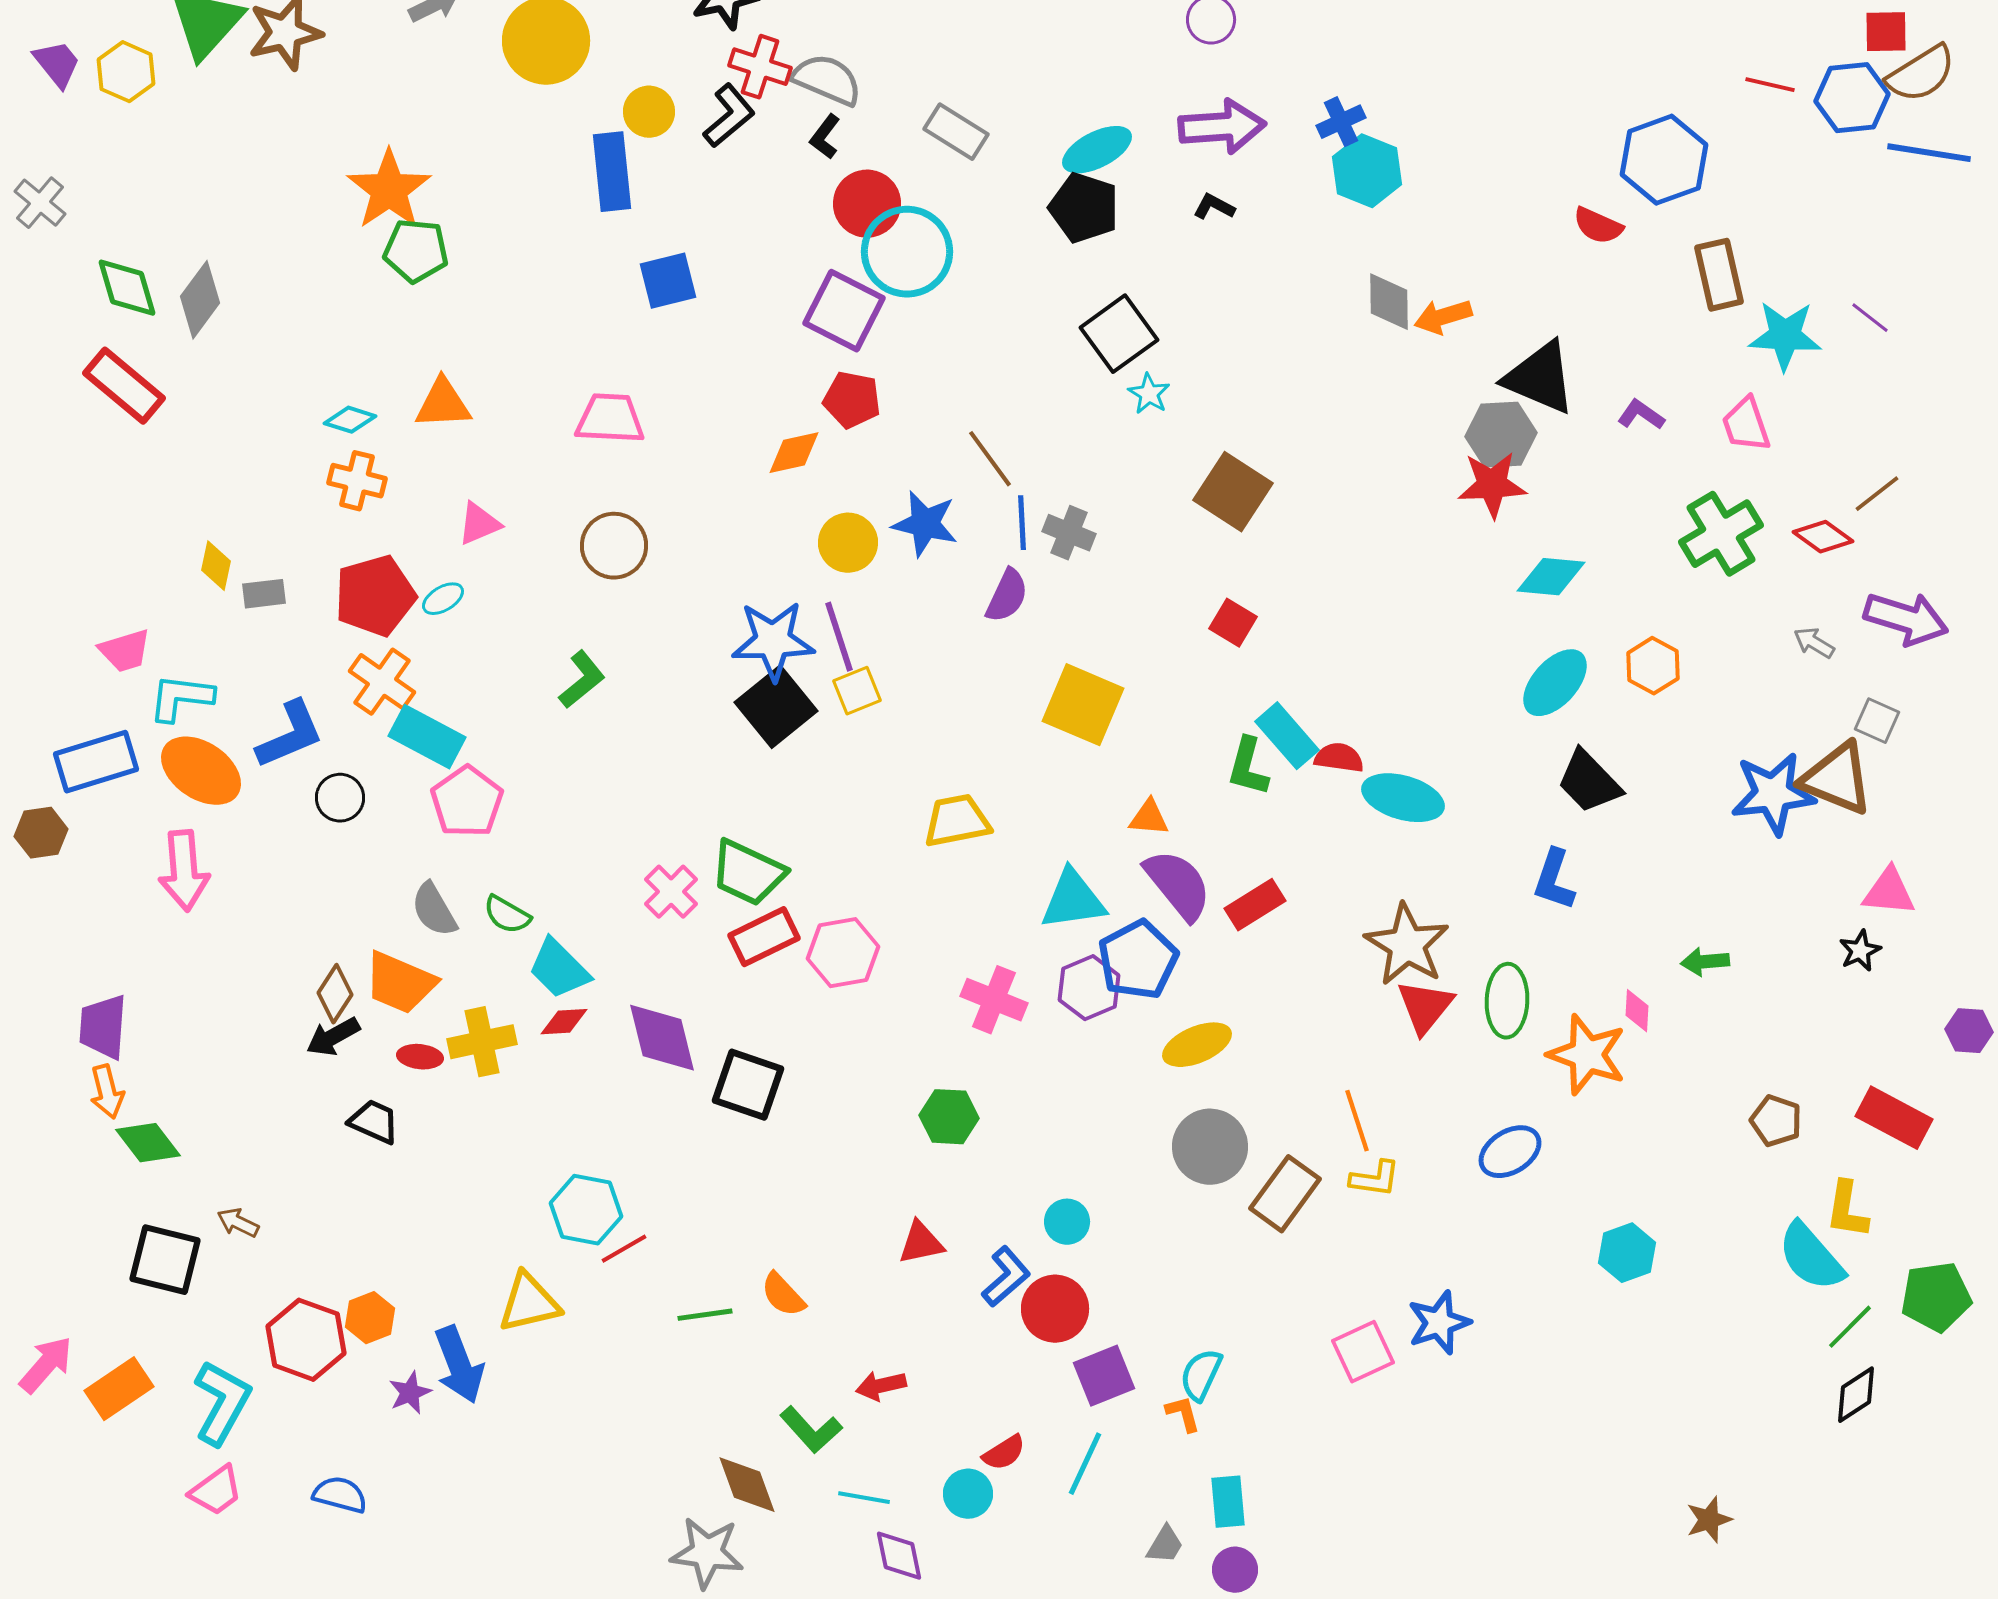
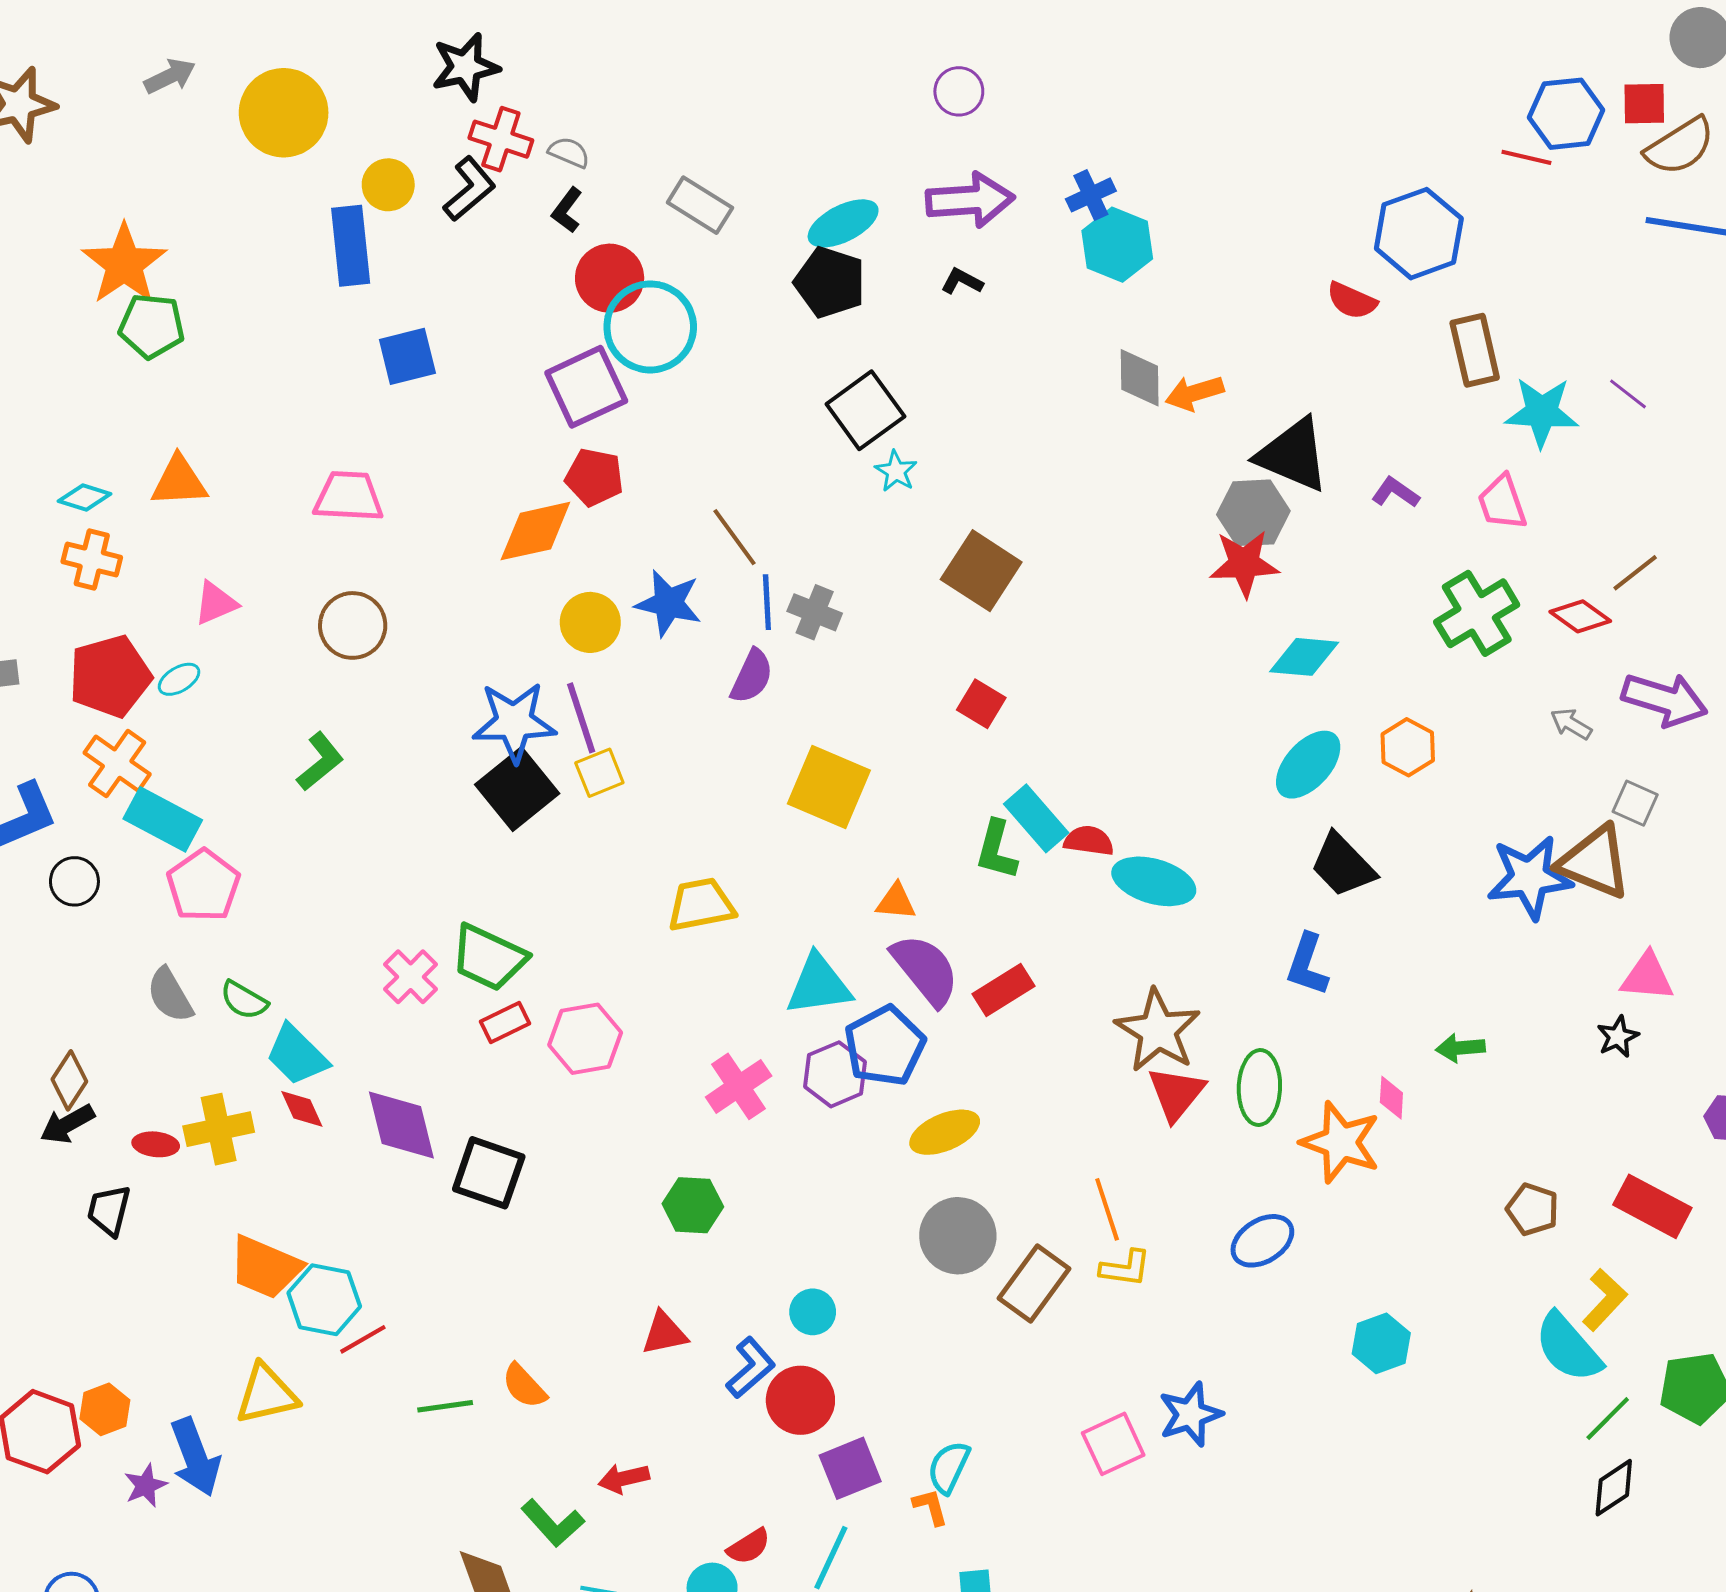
gray semicircle: (827, 80) -> (569, 152), size x0.6
blue hexagon: (1852, 98) -> (1566, 114), moved
purple square: (844, 311) -> (586, 387), turned 38
orange diamond: (794, 453) -> (535, 531), size x1.4
red rectangle: (764, 937) -> (505, 1023), size x0.7
orange trapezoid: (400, 983) -> (265, 1267), moved
pink cross: (994, 1000) -> (739, 1086), turned 34
red diamond: (564, 1022) -> (302, 1109), turned 69
black trapezoid: (374, 1122) -> (109, 1210), turned -100
yellow L-shape: (1847, 1210) -> (1605, 1300), turned -146

